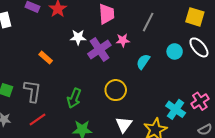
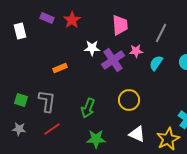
orange rectangle: (46, 58) -> (60, 68), turned -64
cyan semicircle: (143, 62) -> (156, 63), moved
white triangle: (124, 125) -> (137, 134), turned -42

